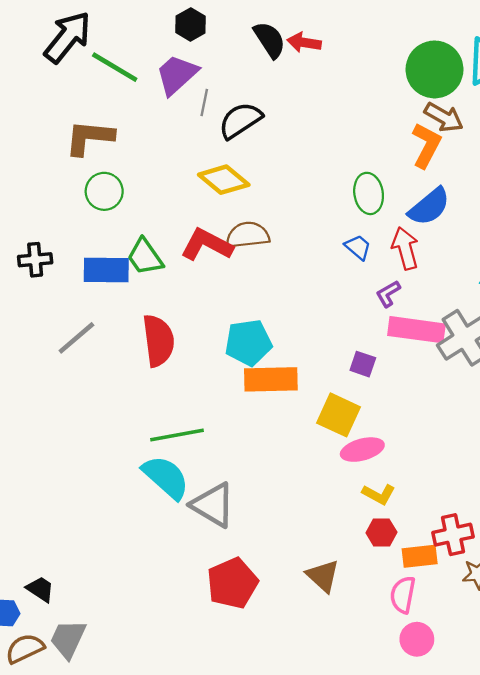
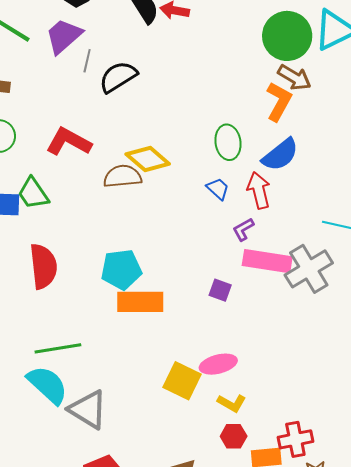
yellow diamond: (224, 180) -> (148, 159), moved
red L-shape: (207, 245) -> (69, 142), moved
yellow square: (339, 415) -> (182, 381), moved

